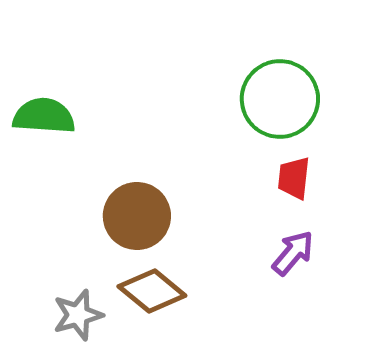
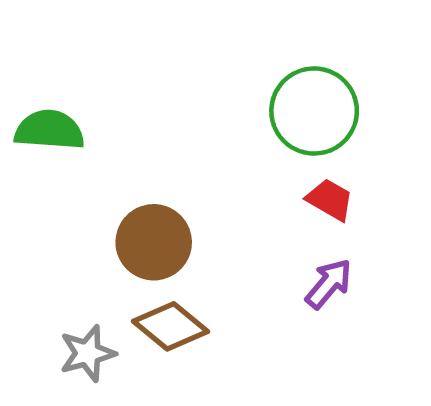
red trapezoid: (294, 178) -> (330, 200), turned 114

